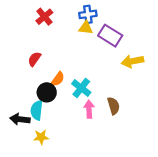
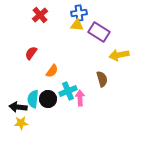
cyan cross: (81, 88) -> (68, 91), moved, turned 30
black circle: (47, 92) -> (48, 99), moved
brown semicircle: (114, 106) -> (102, 79), moved
yellow star: (41, 137) -> (21, 123), moved

